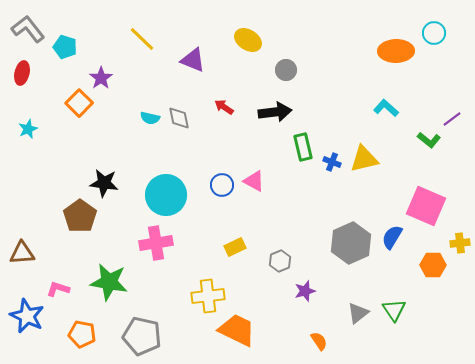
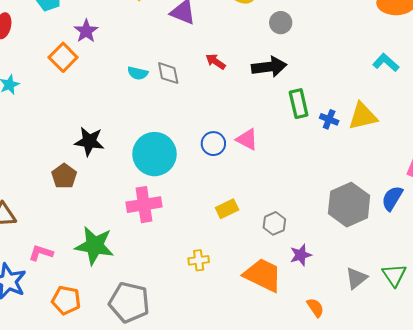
brown pentagon: (80, 216) -> (64, 176), size x0.7
yellow cross: (208, 296) -> (199, 260), size x0.6
orange trapezoid: (237, 330) -> (263, 275), moved

